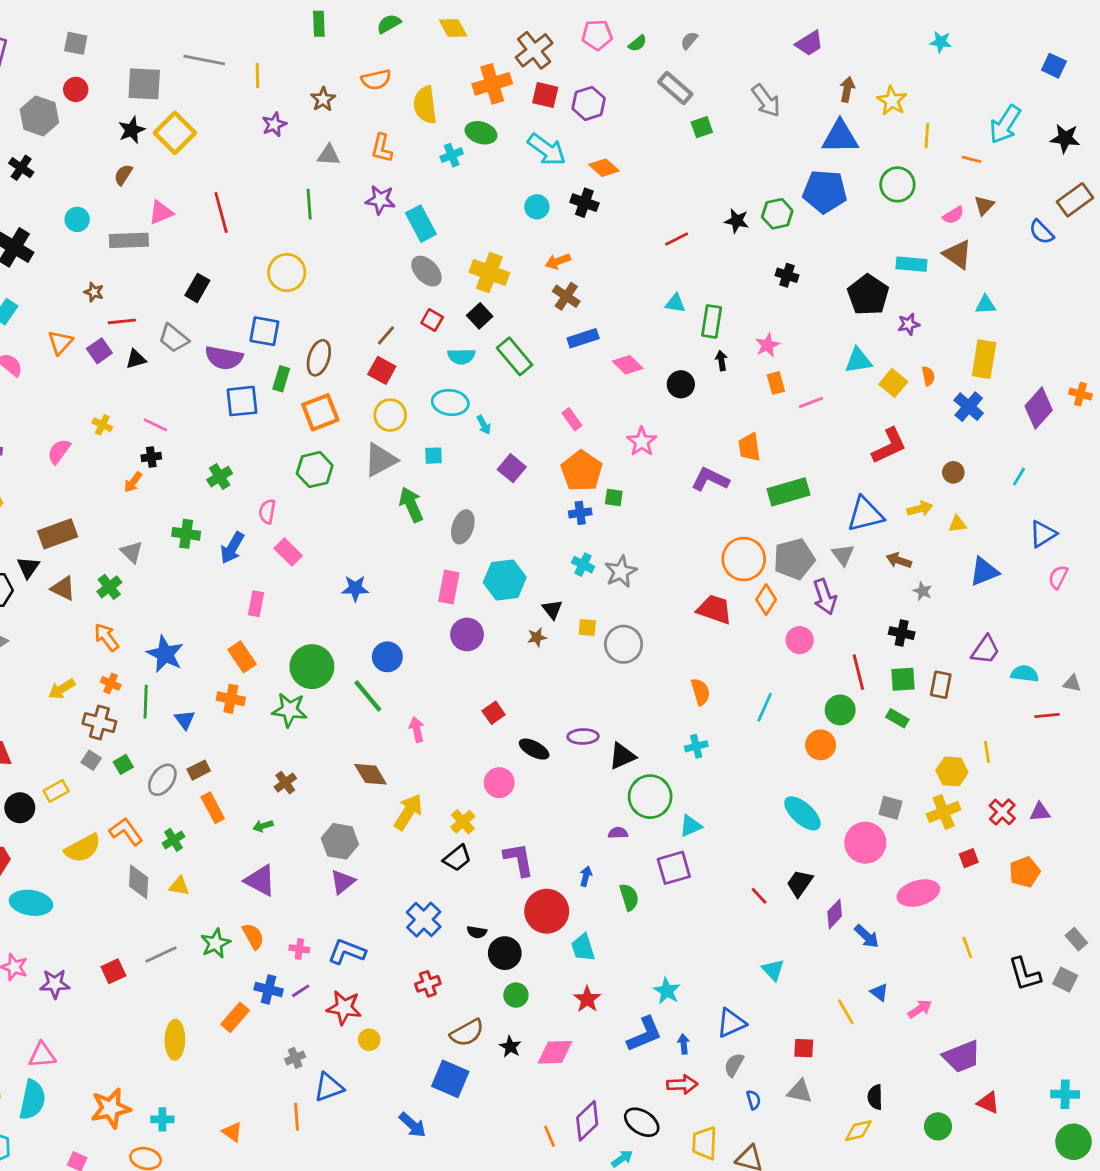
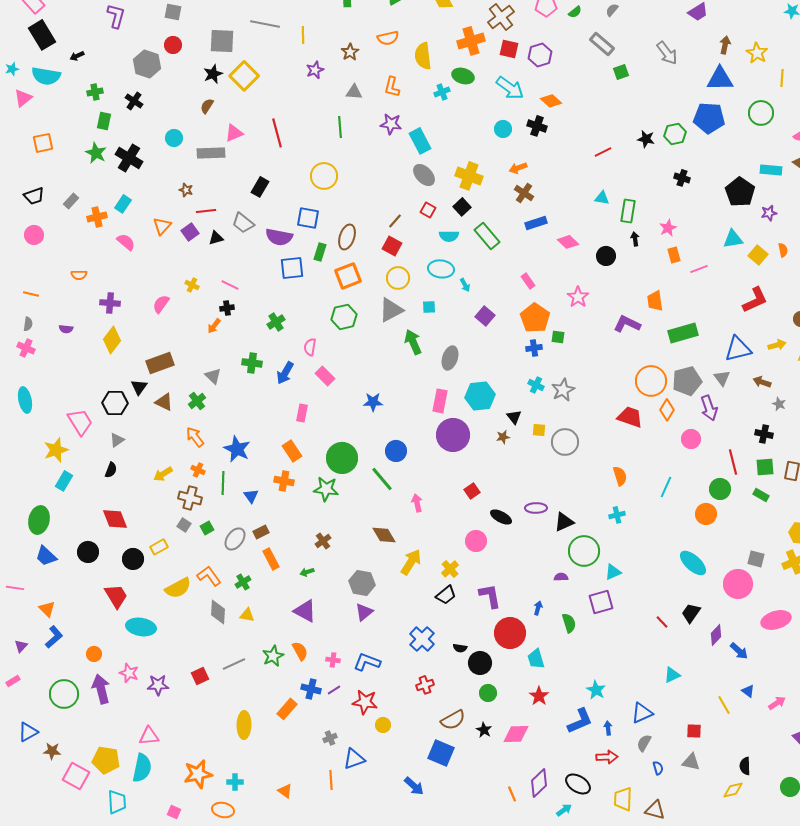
purple circle: (467, 634) -> (453, 435), size x1.4
cyan triangle: (773, 970) -> (672, 675), turned 48

